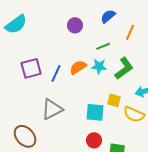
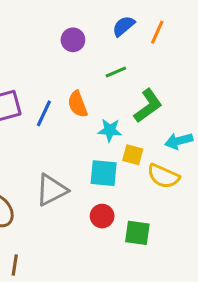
orange line: (130, 32) -> (157, 32), moved
cyan star: (99, 66) -> (110, 130), moved
orange semicircle: (78, 67) -> (78, 104), turned -78
gray triangle: (52, 109) -> (52, 190), moved

